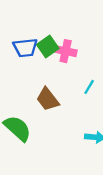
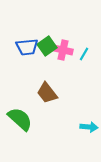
cyan line: (89, 87) -> (84, 54), moved

